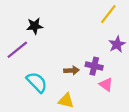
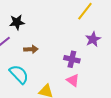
brown arrow: (71, 70) -> (31, 49), moved
pink triangle: (106, 84) -> (73, 80), moved

